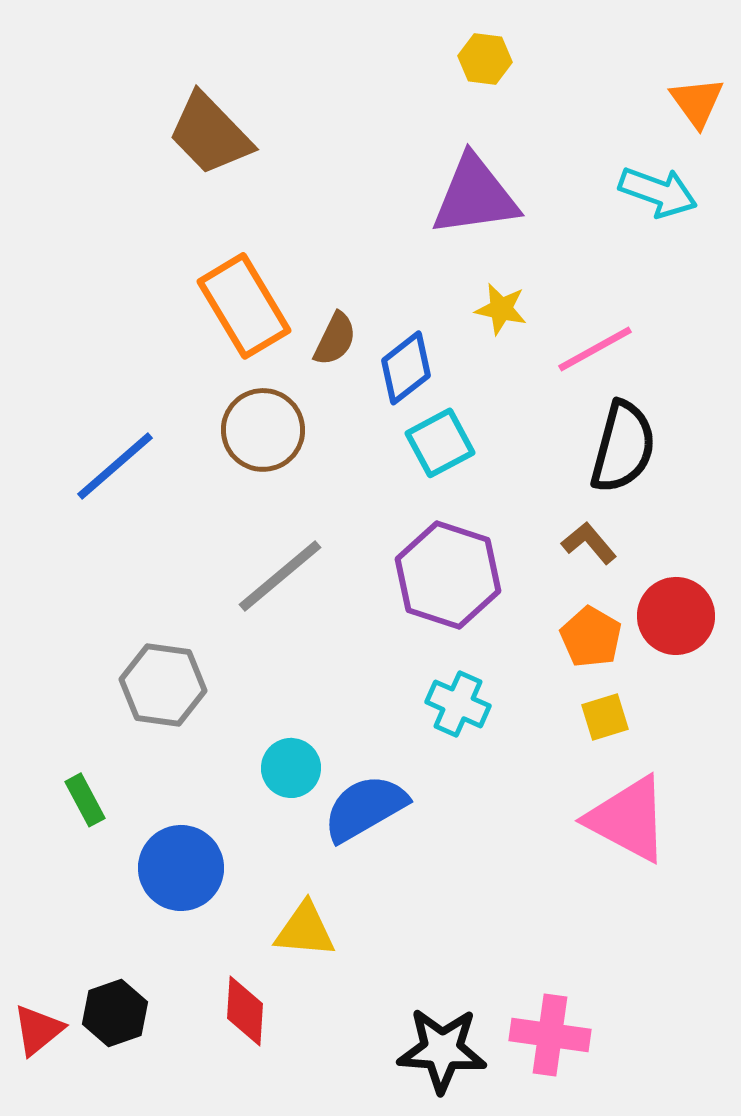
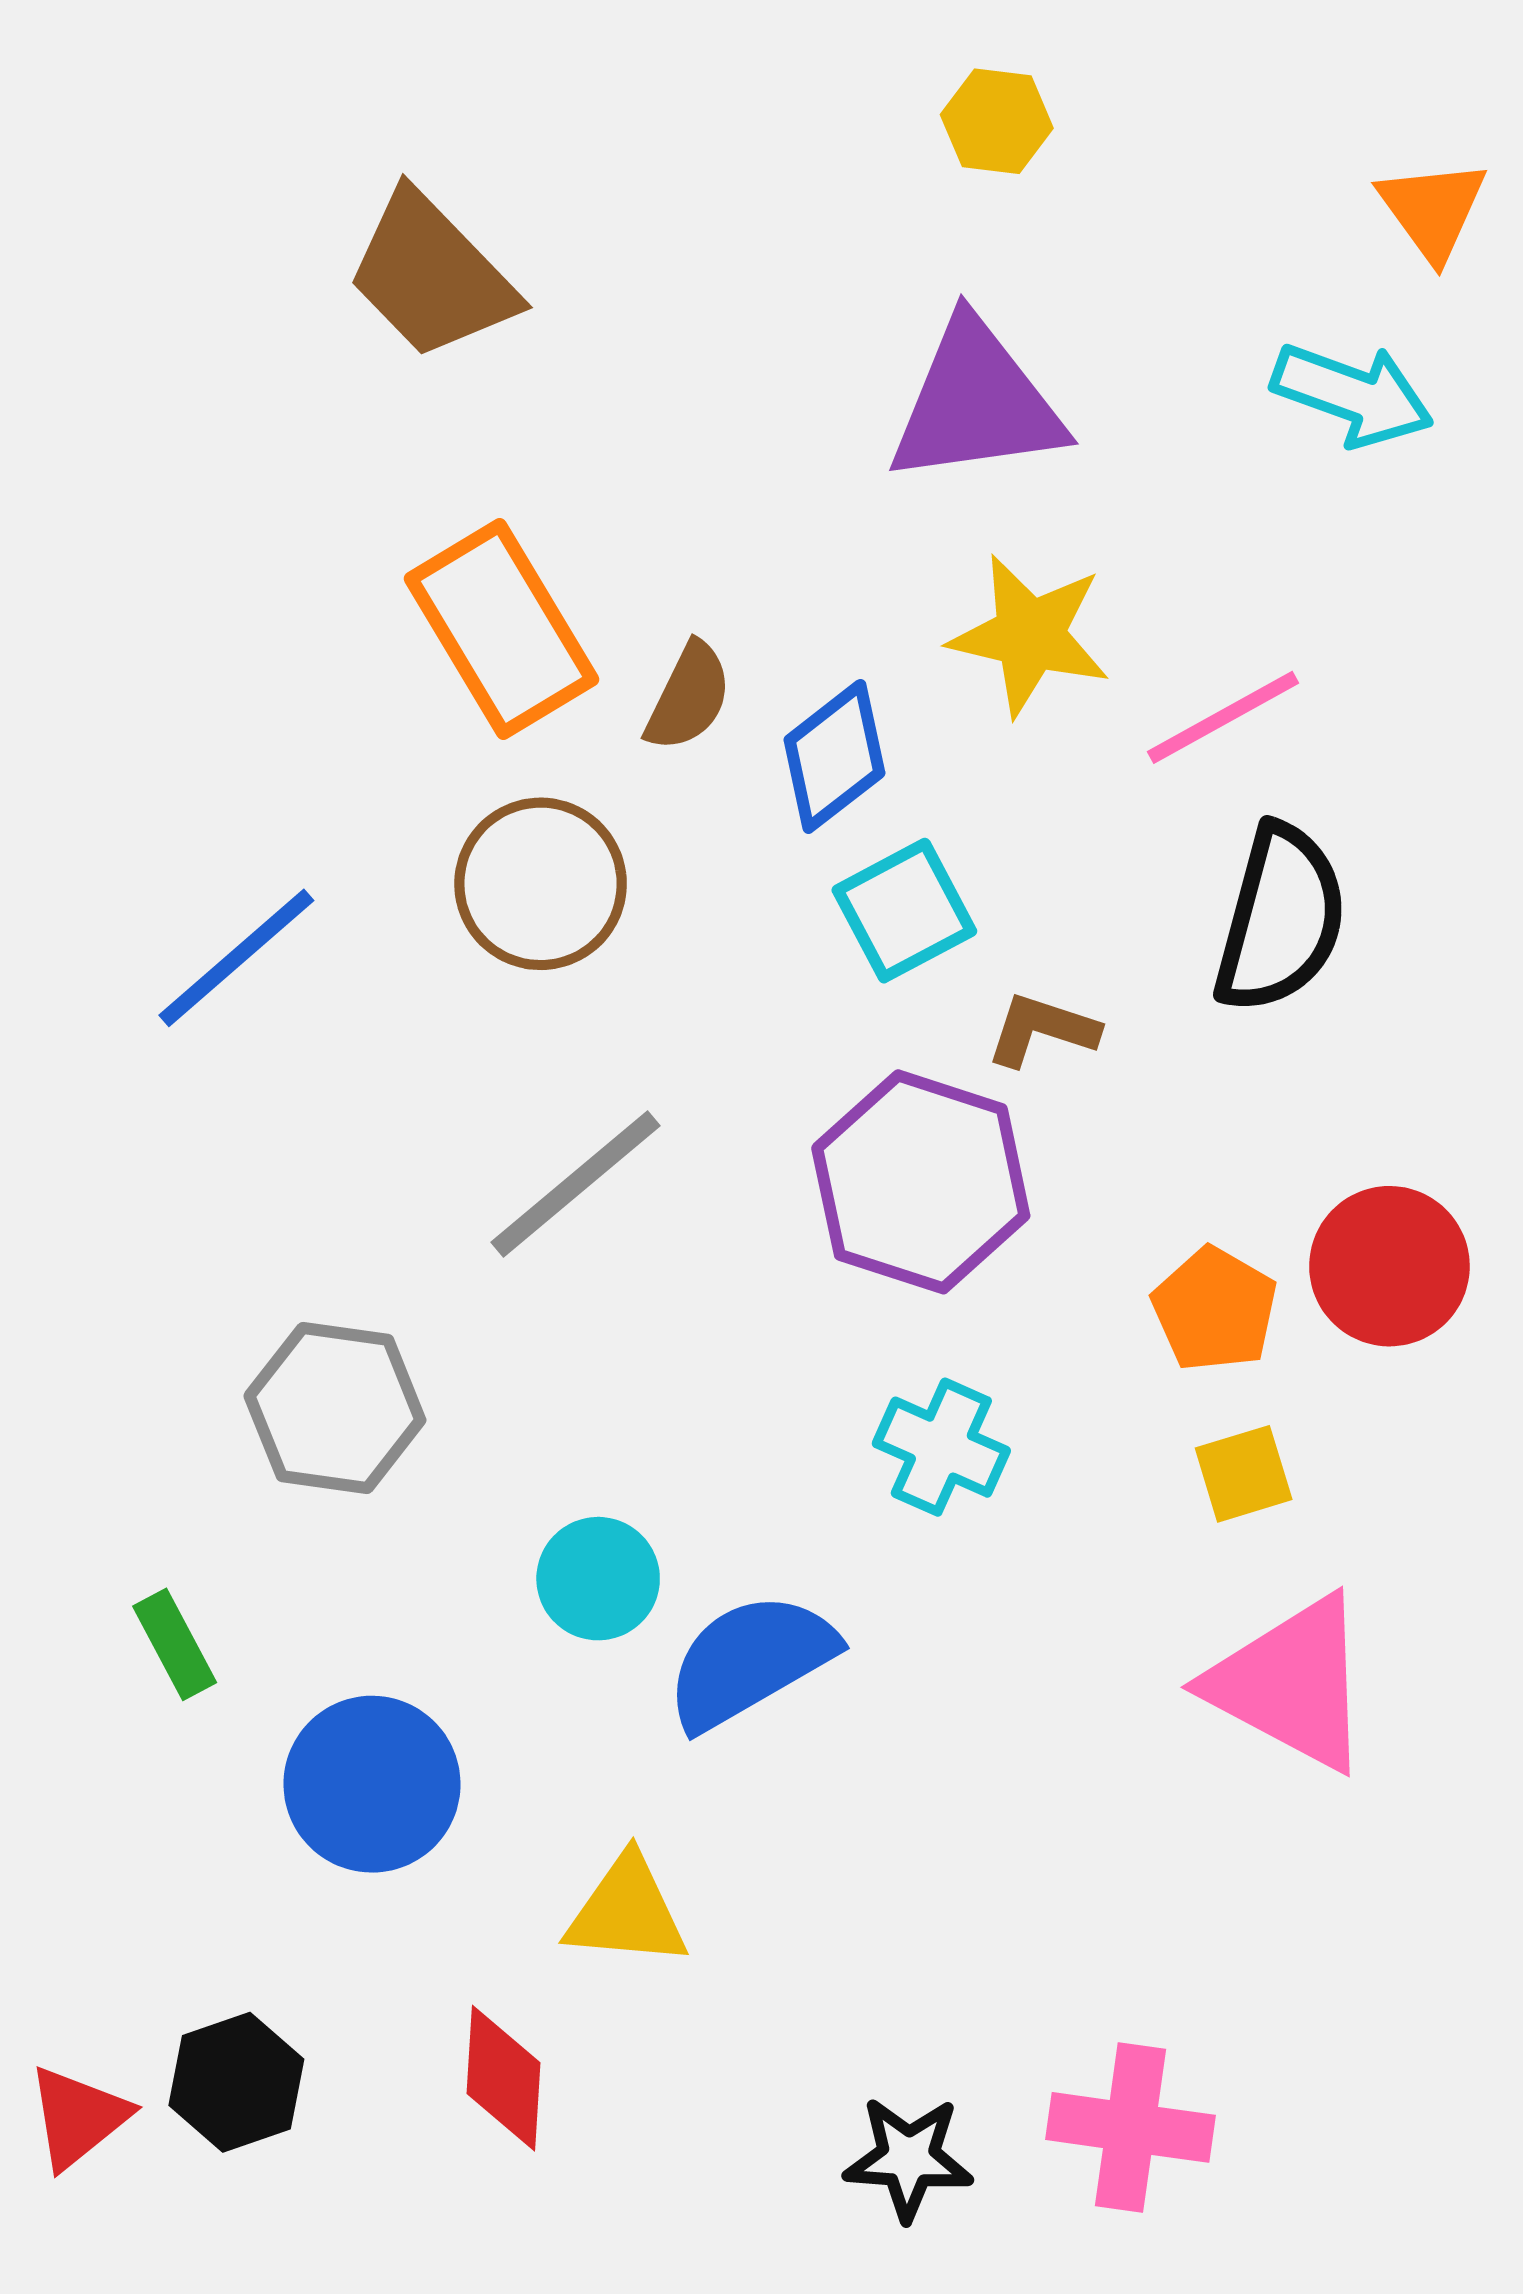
yellow star: (501, 309) -> (1030, 635), size x1.5
brown L-shape: (589, 543) -> (1042, 1030), moved, turned -32
black star: (442, 1050) -> (908, 2158), size x0.7

